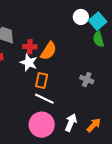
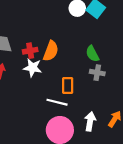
green semicircle: (98, 39) -> (92, 54), moved
orange rectangle: (42, 81) -> (68, 85), moved

